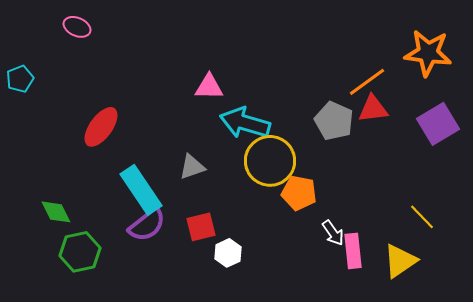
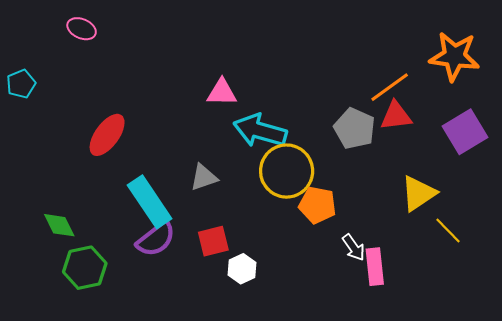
yellow triangle: (400, 261) -> (418, 193), moved

